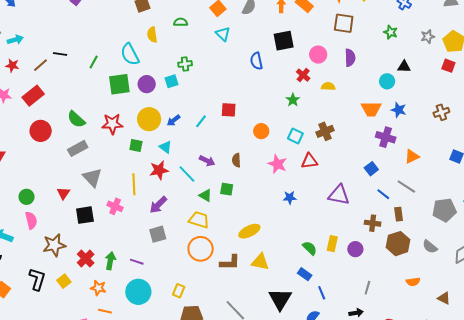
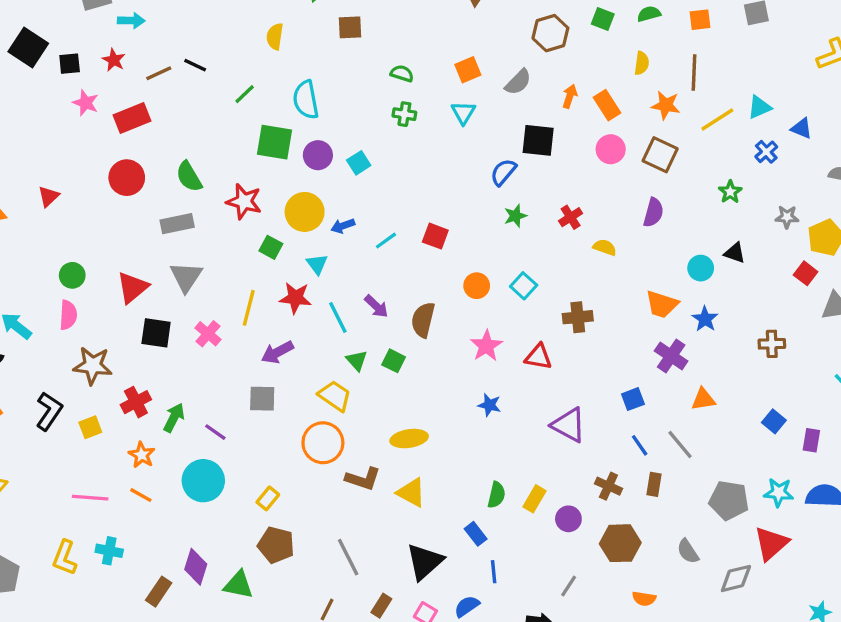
yellow semicircle: (152, 35) -> (275, 36), moved
black square: (284, 41) -> (538, 140), moved
pink circle: (318, 55) -> (611, 149), moved
blue semicircle: (256, 61) -> (503, 172), turned 36
green cross: (185, 64) -> (404, 114), moved
cyan square: (172, 81) -> (359, 163), turned -32
green star: (293, 100) -> (515, 216), moved
cyan square: (295, 136) -> (524, 286), moved
brown semicircle: (236, 160) -> (423, 320), size x1.5
red triangle: (63, 193) -> (133, 287), size x1.5
brown hexagon: (398, 244) -> (620, 543), moved
green semicircle: (310, 248) -> (496, 495), turned 42

